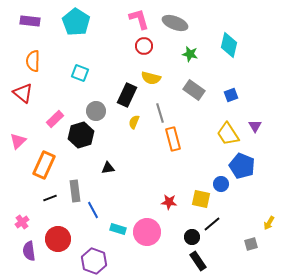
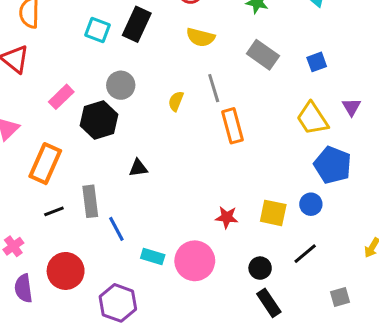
black rectangle: (127, 95) -> (137, 24), moved
blue circle: (221, 184) -> (311, 204), moved
black line: (212, 224) -> (305, 254), moved
gray square: (251, 244) -> (340, 297), moved

